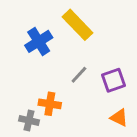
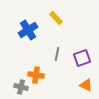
yellow rectangle: (78, 25) -> (56, 18), size x0.6
gray line: (79, 75) -> (57, 54), turned -32

